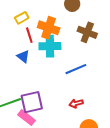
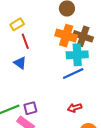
orange cross: (49, 28) -> (66, 36), moved
cyan cross: (50, 46) -> (77, 55), moved
purple square: (32, 102) -> (30, 108), size x0.6

